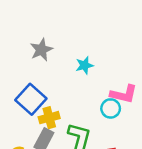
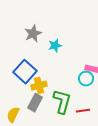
cyan star: (84, 65) -> (55, 46), moved

